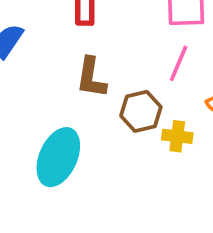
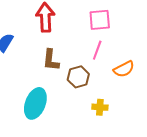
yellow cross: (177, 136) -> (100, 107), moved

